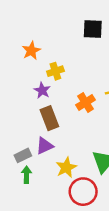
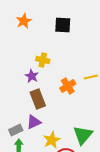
black square: (93, 29) -> (63, 25), moved
orange star: (31, 51) -> (24, 21), moved
yellow cross: (55, 71) -> (43, 60), turned 32

